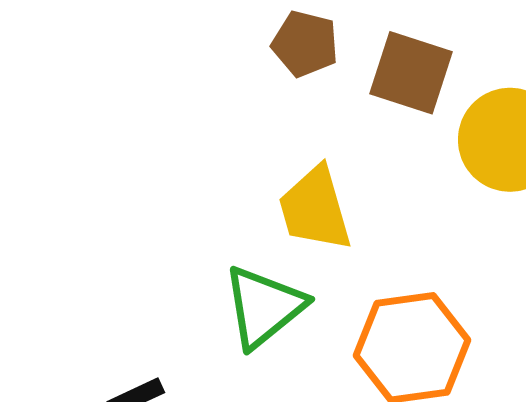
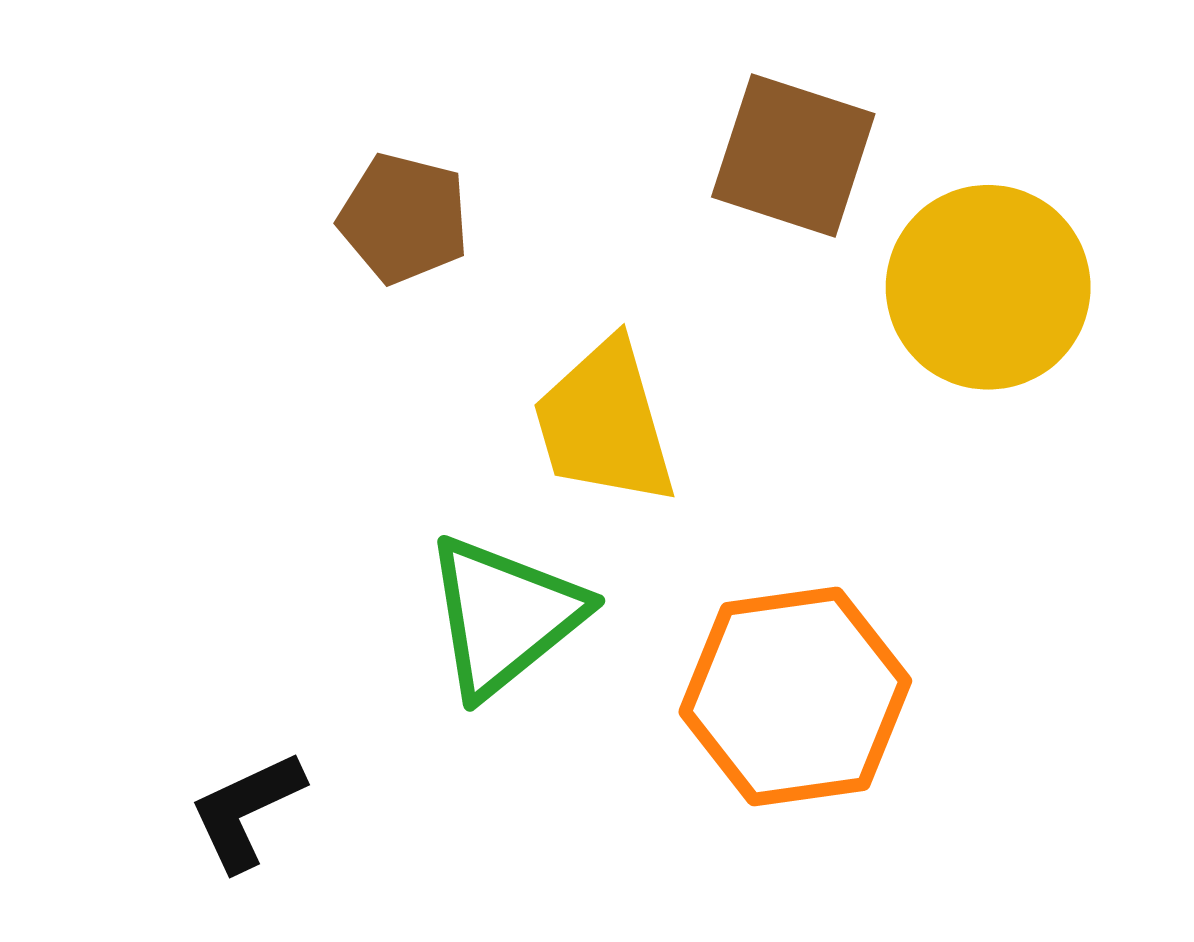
brown pentagon: (305, 44) -> (404, 218), moved

